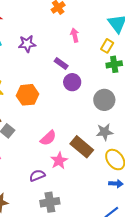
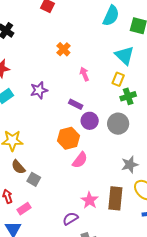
orange hexagon: (27, 95) -> (68, 138), moved
gray circle: (104, 100) -> (118, 124), moved
pink semicircle: (48, 138) -> (80, 160), moved
brown rectangle: (82, 147) -> (115, 198), moved, turned 65

